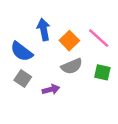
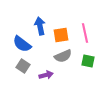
pink line: (99, 38) -> (85, 33), turned 36
orange square: (69, 41) -> (61, 35), turned 35

